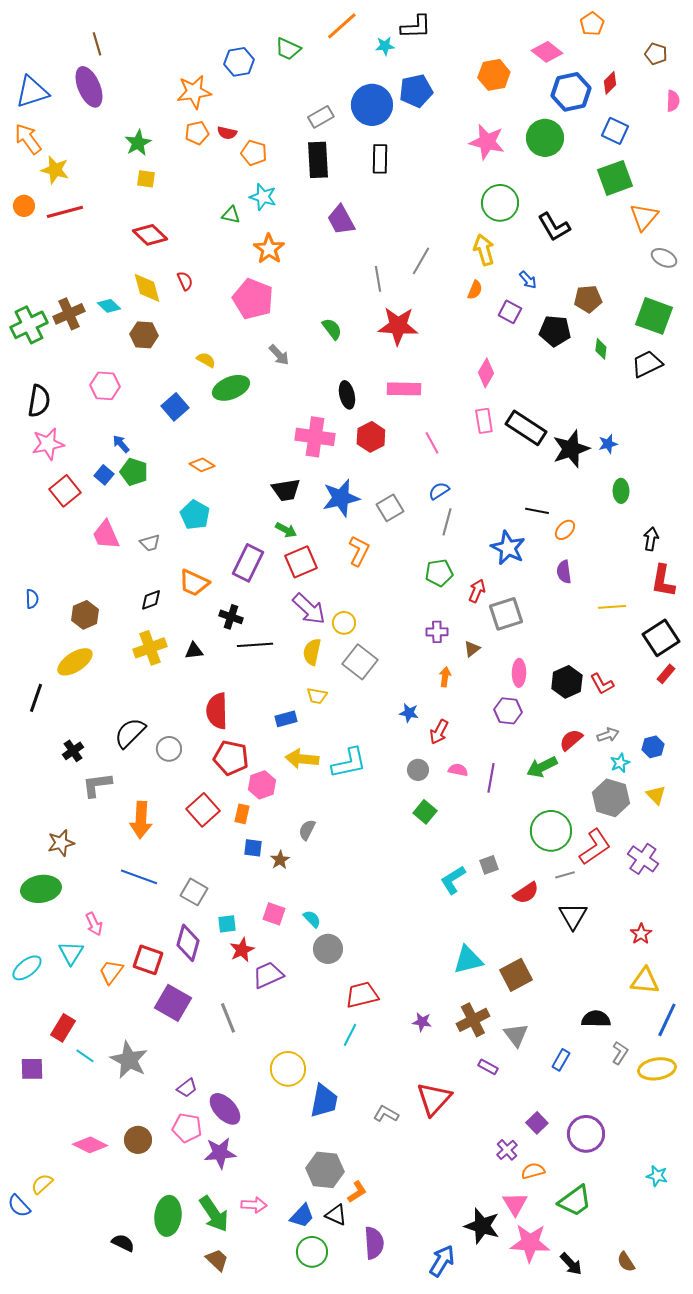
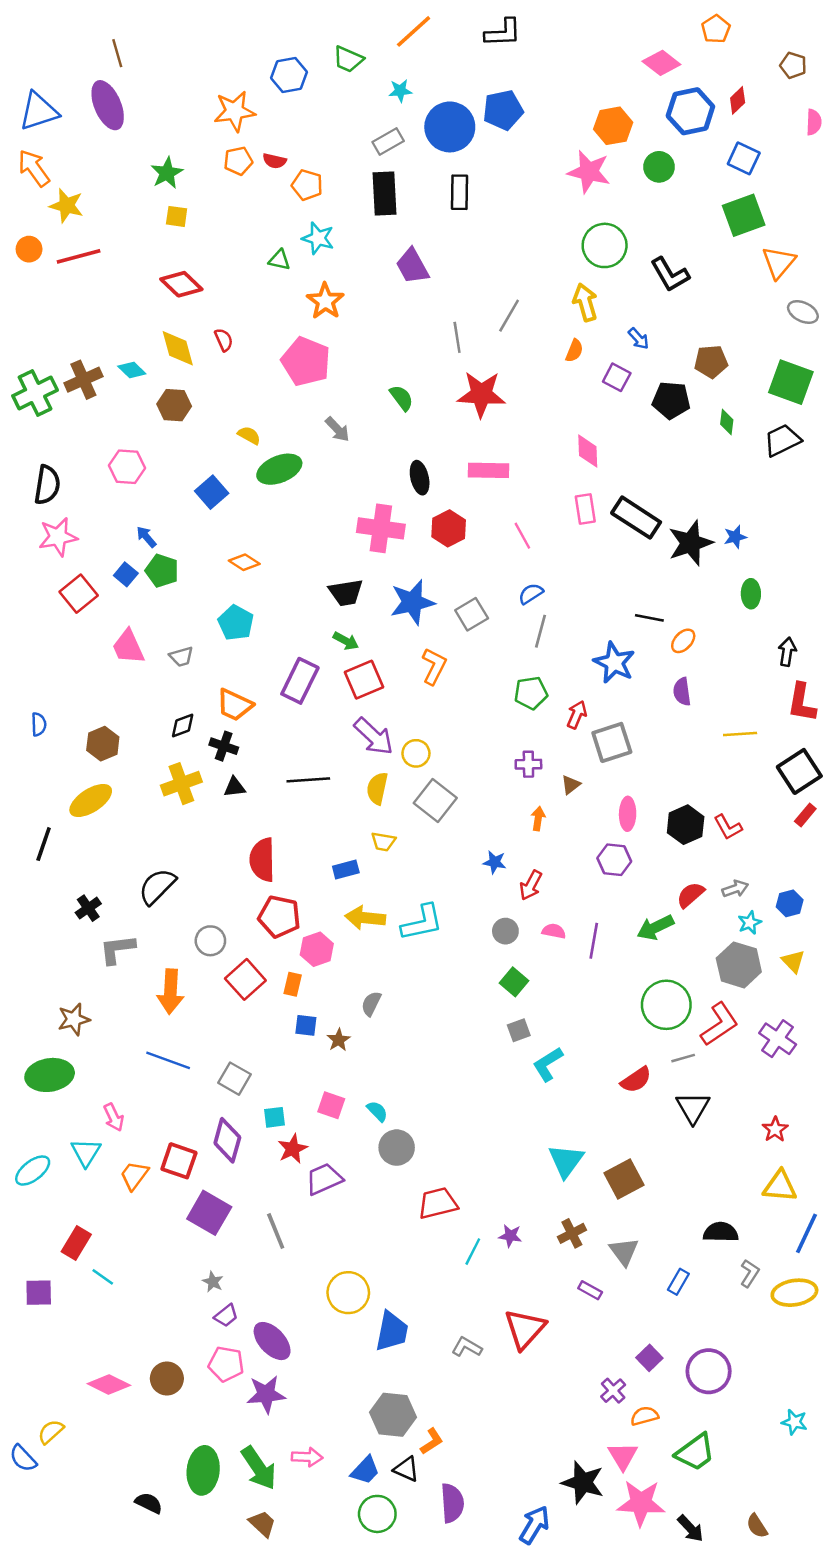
cyan star: (385, 46) -> (400, 91), moved
orange hexagon: (494, 75) -> (613, 126), moved
green circle: (545, 138) -> (659, 167), size x0.7
pink diamond: (486, 373) -> (588, 451), turned -32
black cross: (231, 617) -> (224, 746), moved
gray circle: (169, 749) -> (210, 941), moved
gray square: (489, 865) -> (519, 1030), moved
cyan triangle: (468, 960) -> (566, 1161), turned -40
brown cross: (473, 1020) -> (572, 1233), size x0.7
cyan line: (350, 1035) -> (473, 1252), moved
gray star: (129, 1060) -> (213, 1282), moved, size x0.5

